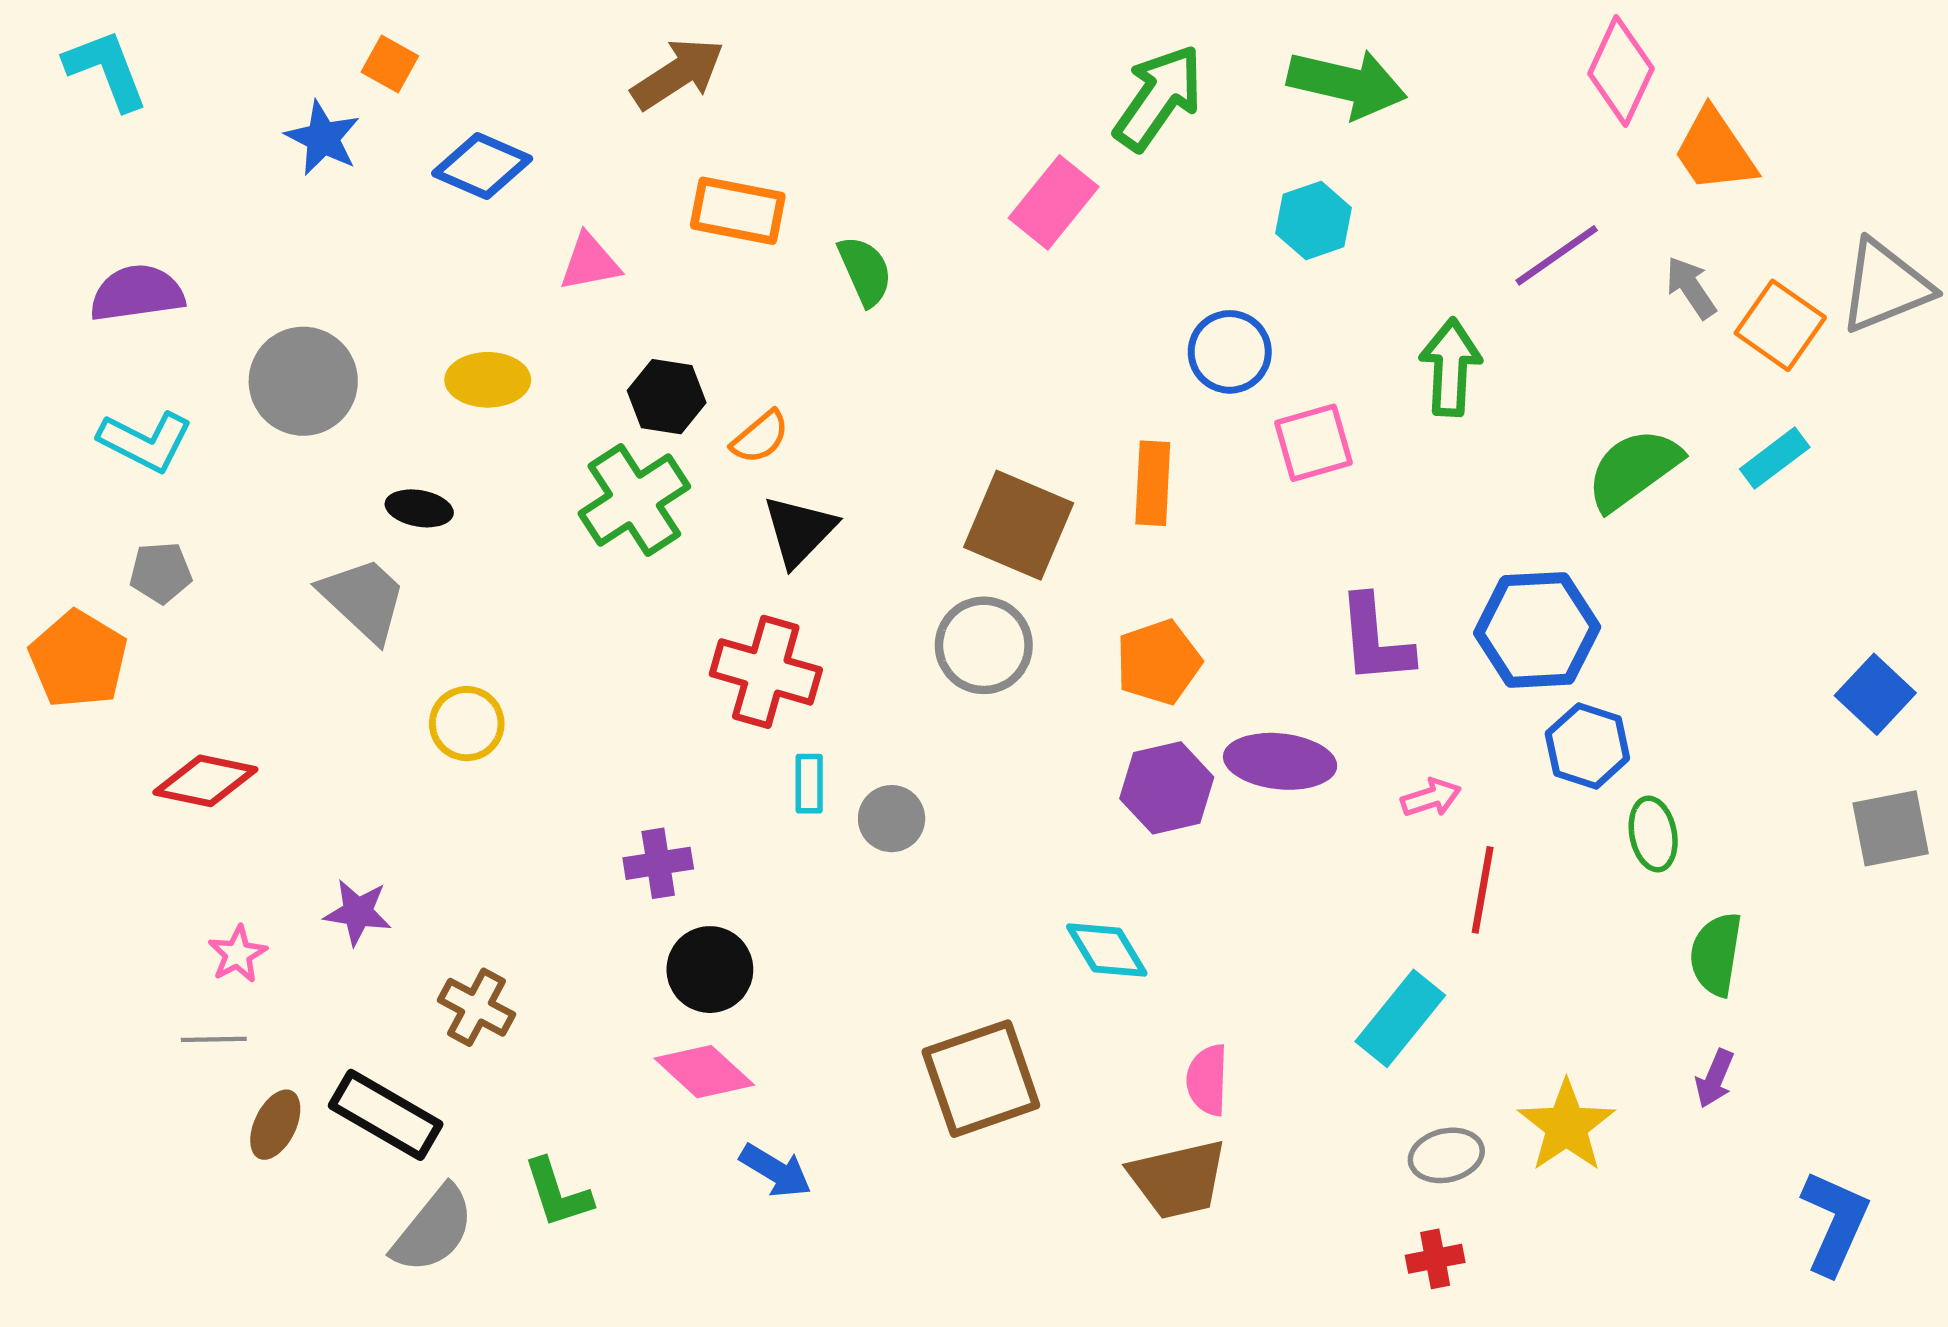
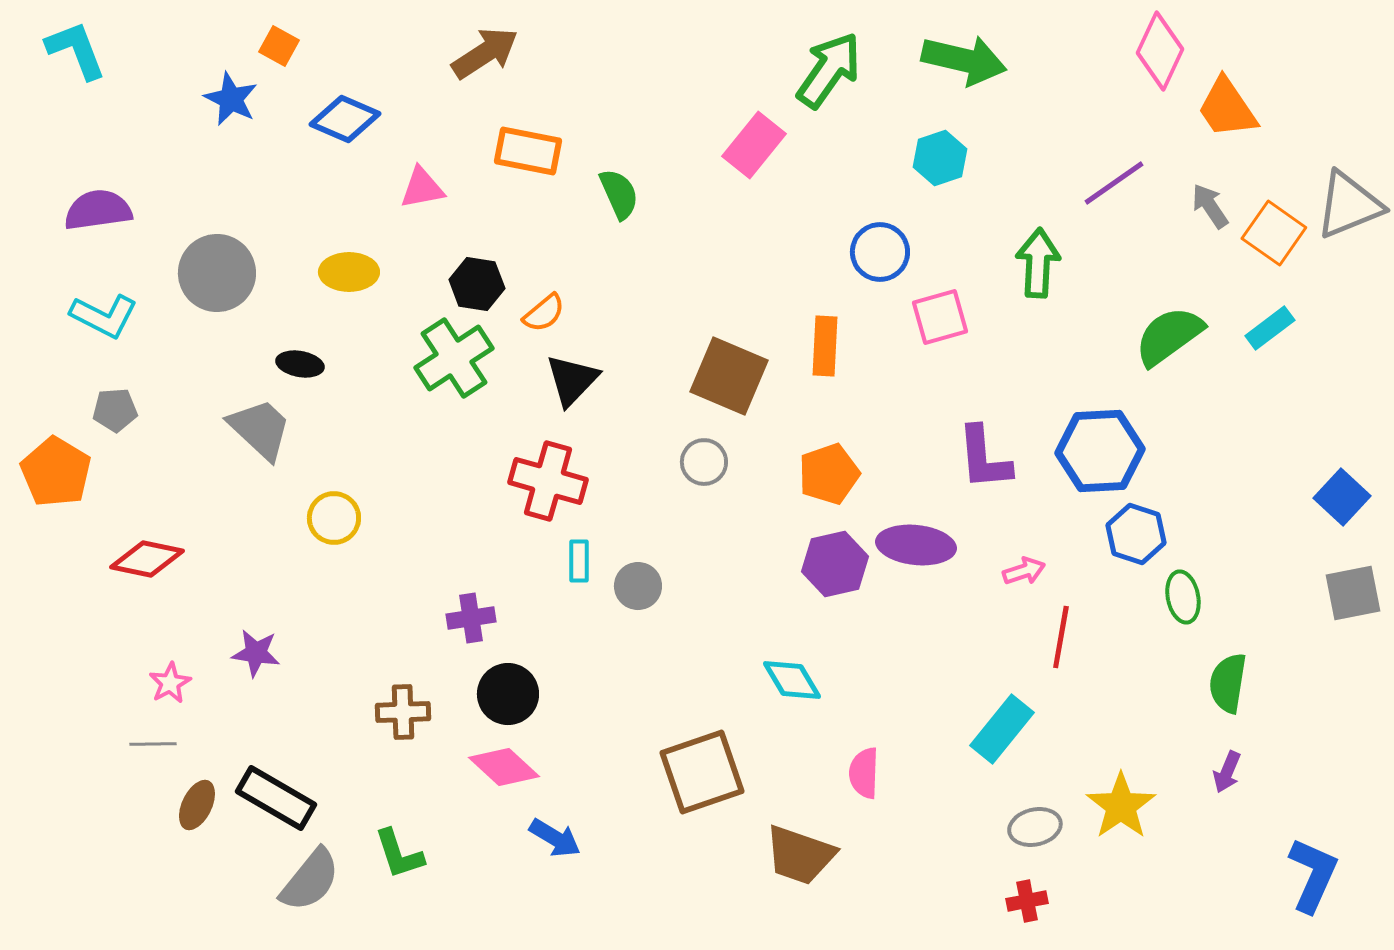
gray circle: (984, 645) -> (704, 462), size x0.7
brown cross: (477, 1007) -> (403, 712), moved, turned -30
brown trapezoid: (1178, 1179) -> (800, 855), moved, turned 32

